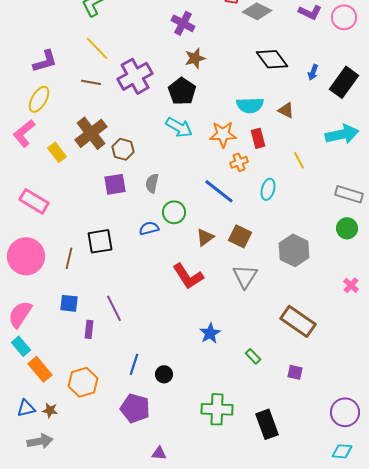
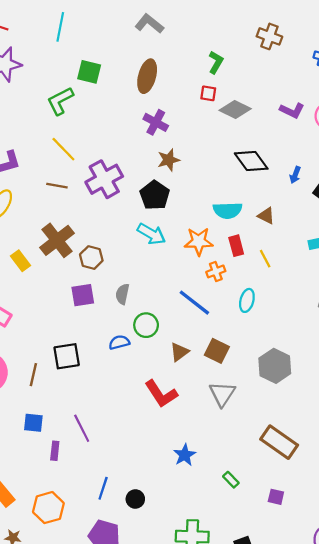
yellow line: (299, 160) -> (265, 259), moved

